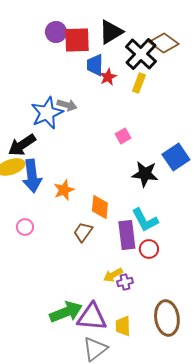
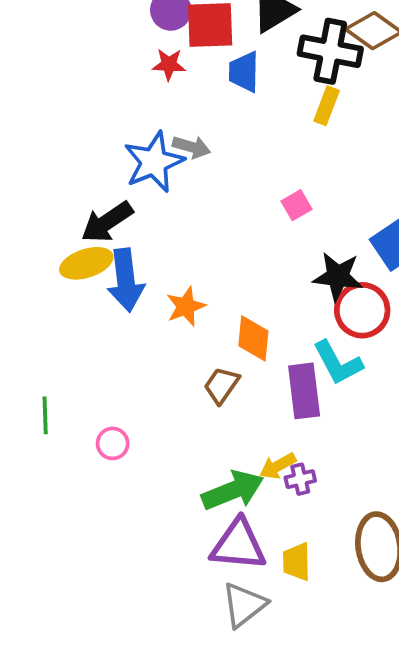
black cross: (141, 54) -> (330, 51), turned -32
red star: (108, 77) -> (169, 64), moved, turned 30
pink circle: (25, 227) -> (113, 443), moved
red circle: (149, 249) -> (362, 310), moved, size x1.5
green arrow: (66, 312) -> (233, 490), moved

